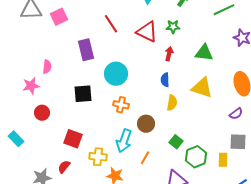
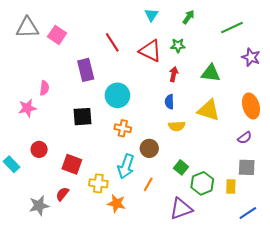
pink square: (59, 17) -> (57, 35), turned -30
yellow semicircle: (172, 103) -> (177, 126), turned 77
red circle: (42, 113) -> (39, 149), moved

